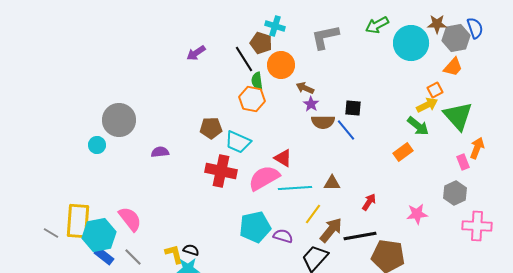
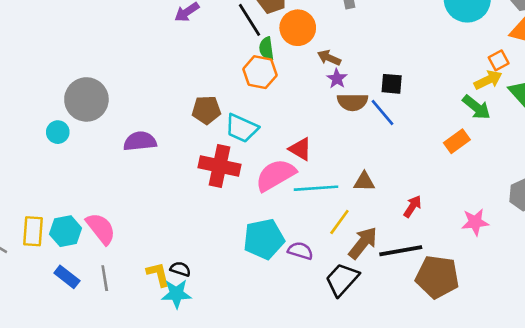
purple semicircle: (160, 152) -> (140, 141), size x1.4
yellow rectangle: (78, 221) -> (33, 231), size x0.7
cyan hexagon: (99, 235) -> (66, 231), moved, size x0.7
gray line: (133, 257) -> (105, 278), turned 36

